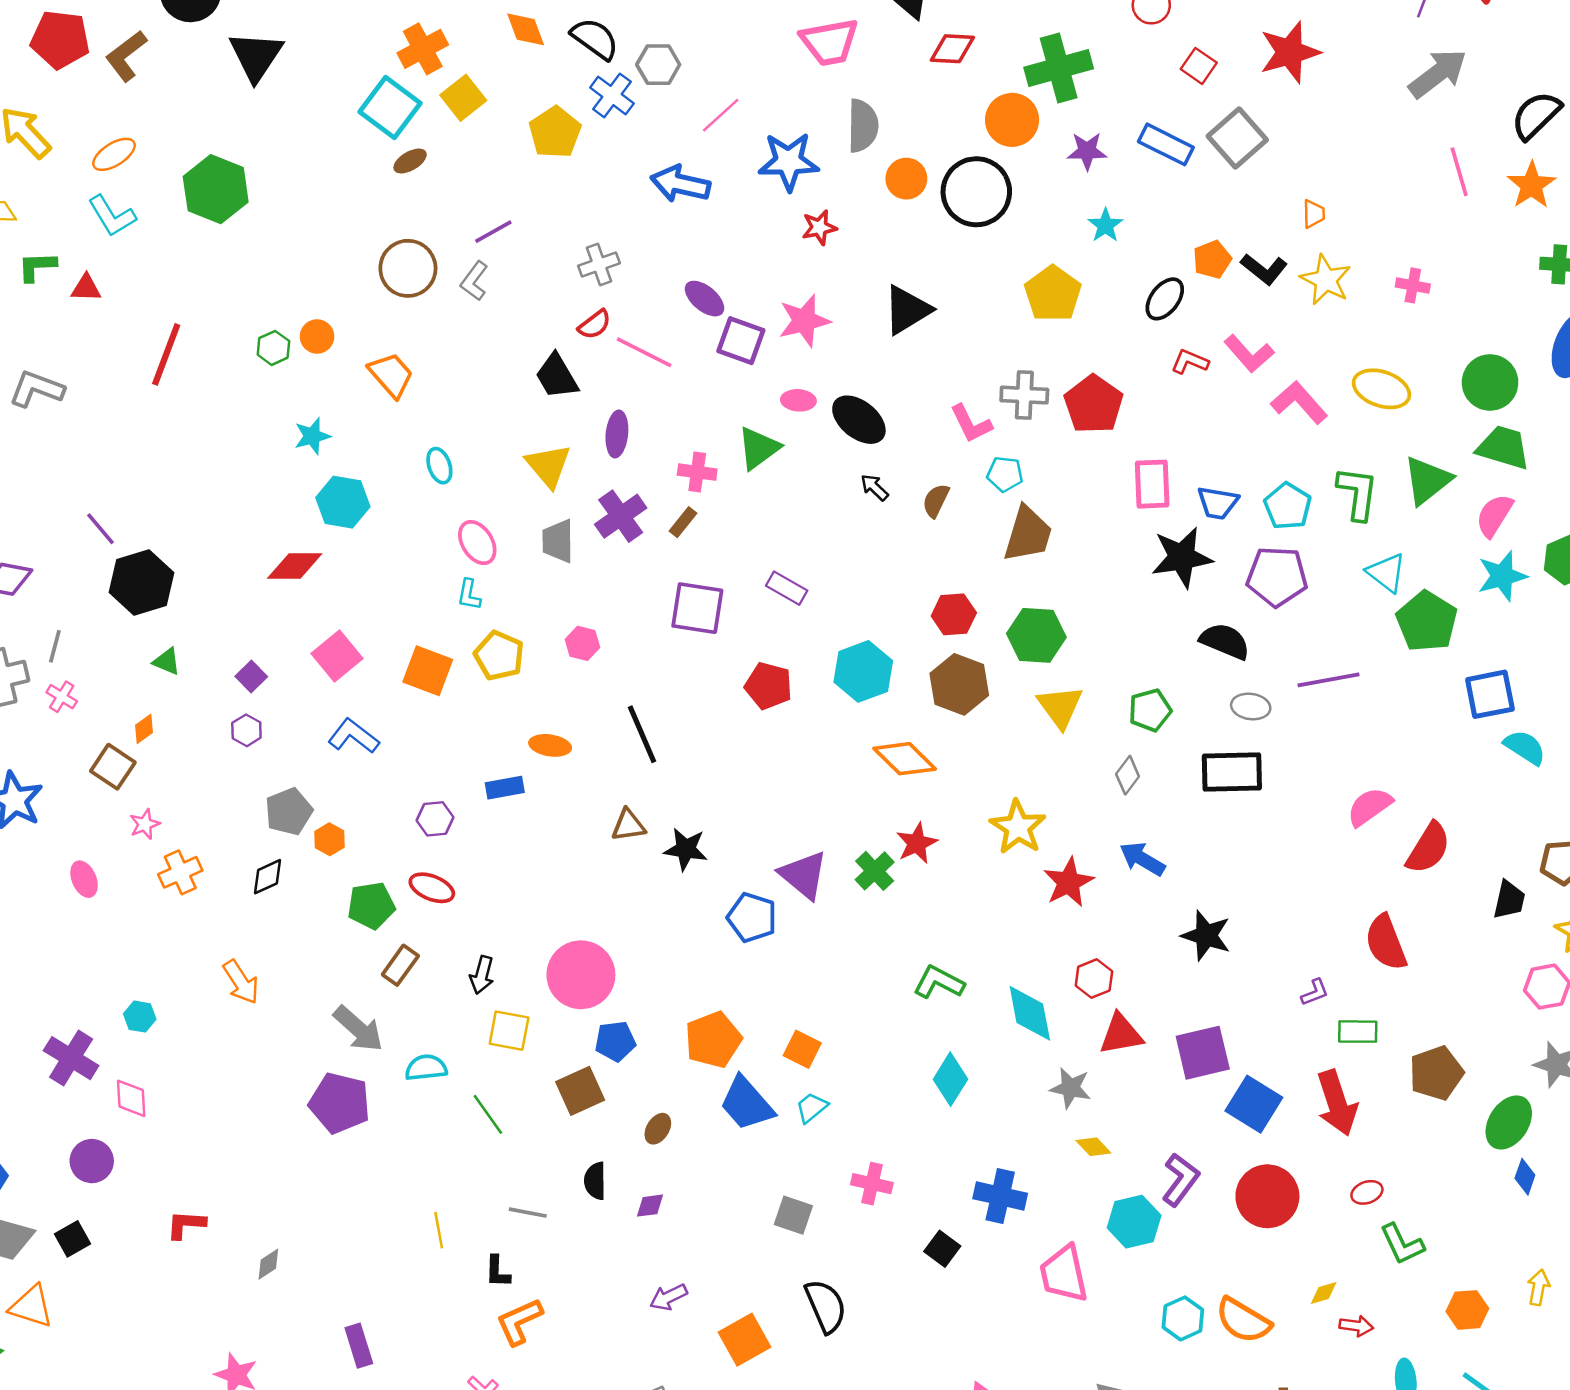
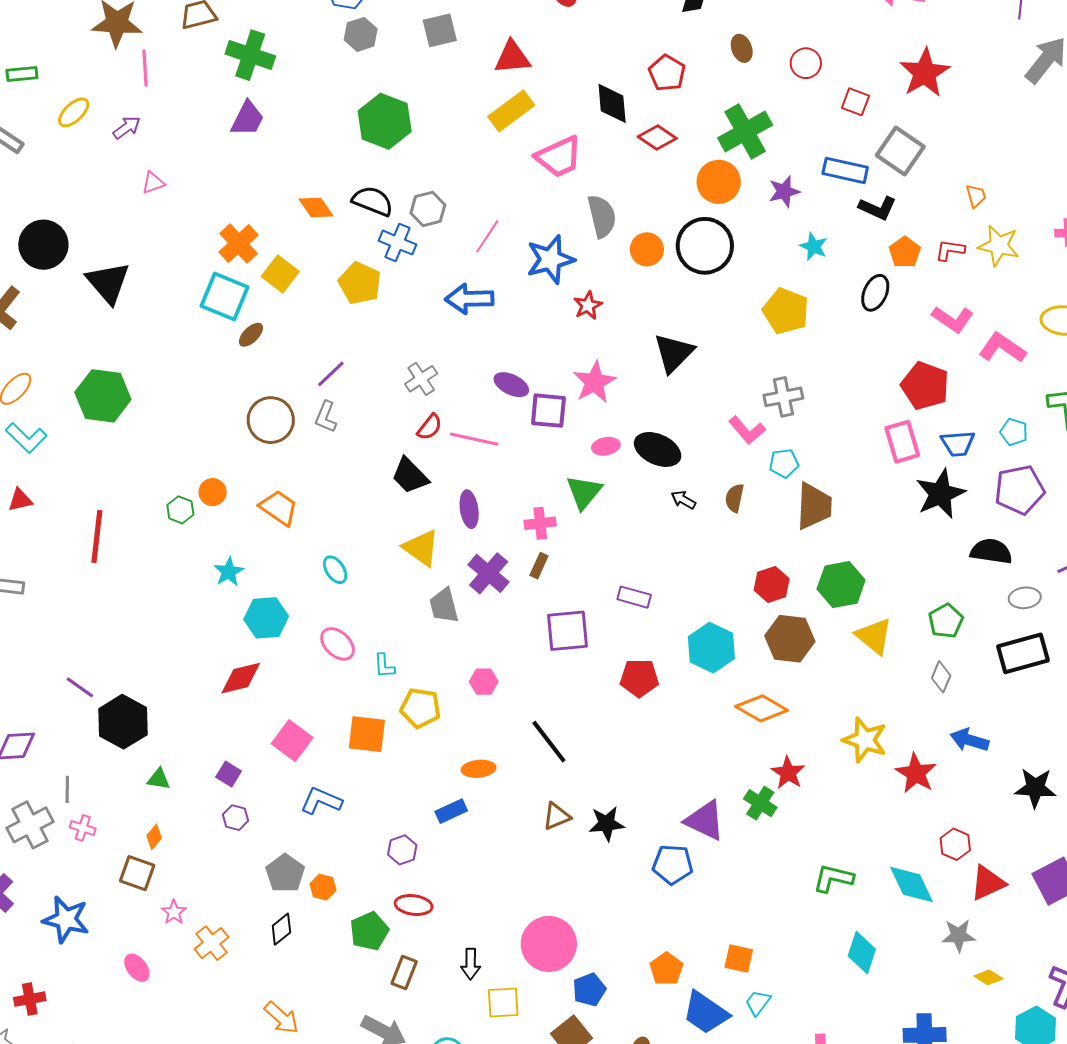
red diamond: (952, 49) -> (657, 137), turned 45
black L-shape: (1264, 269) -> (878, 208), moved
red L-shape: (1190, 362) -> (950, 250), moved
red pentagon: (1094, 404) -> (925, 386), moved
cyan pentagon: (1288, 506) -> (1014, 432), size x0.7
pink ellipse: (477, 543) -> (338, 644), moved
orange pentagon: (713, 1040) -> (666, 969), size x0.7

